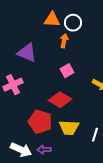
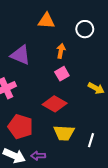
white circle: (73, 23) -> (85, 29), moved
orange arrow: (64, 41) -> (61, 51), moved
red pentagon: (40, 122) -> (20, 127), moved

